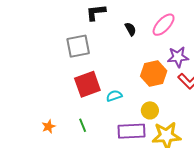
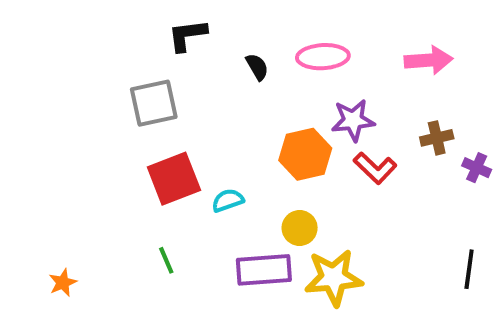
pink ellipse: (164, 25) -> (323, 57), turned 45
orange star: (49, 127) -> (63, 283), moved

